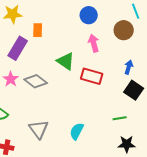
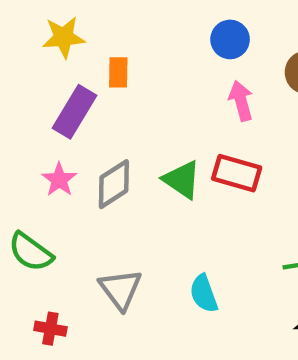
green triangle: (66, 61) -> (182, 180), moved
gray diamond: (36, 81) -> (114, 184), turned -70
cyan semicircle: (77, 131) -> (204, 294), turned -48

